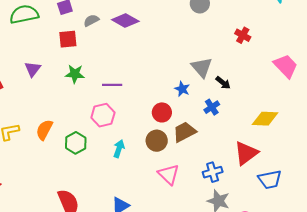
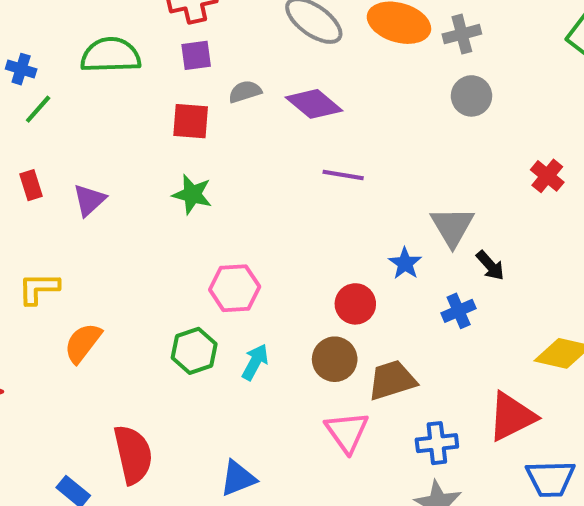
purple triangle: (33, 69) -> (89, 200), moved
purple line: (112, 85) -> (343, 175), moved
orange semicircle: (44, 130) -> (83, 343), moved
brown trapezoid: (184, 132) -> (392, 380), moved
green hexagon: (76, 143) -> (194, 351), moved

